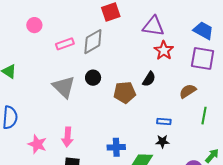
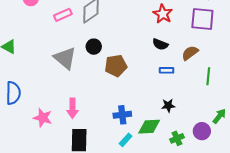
black semicircle: (149, 79) -> (160, 44), moved, turned 84
brown pentagon: (125, 92) -> (116, 66), moved
blue rectangle: (164, 121) -> (167, 70), moved

